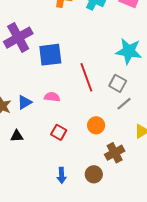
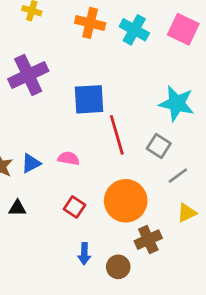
blue square: (50, 55) -> (89, 99), moved
gray line: (124, 104) -> (178, 176), moved
orange circle: (96, 125) -> (126, 201), size x1.8
blue arrow: (62, 175) -> (84, 254), moved

